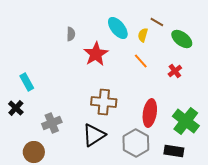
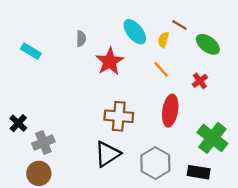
cyan rectangle: (27, 82) -> (31, 51), moved, turned -30
red ellipse: (150, 113) -> (170, 111), moved
gray cross: (52, 123) -> (43, 143), moved

